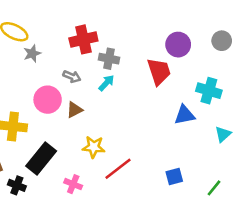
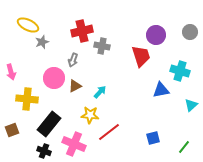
gray arrow: (72, 77) -> (73, 60), turned 88
cyan arrow: (106, 83) -> (100, 92), moved
pink cross: (73, 184) -> (74, 144), size x1.6
black cross: (17, 185) -> (44, 151), moved

